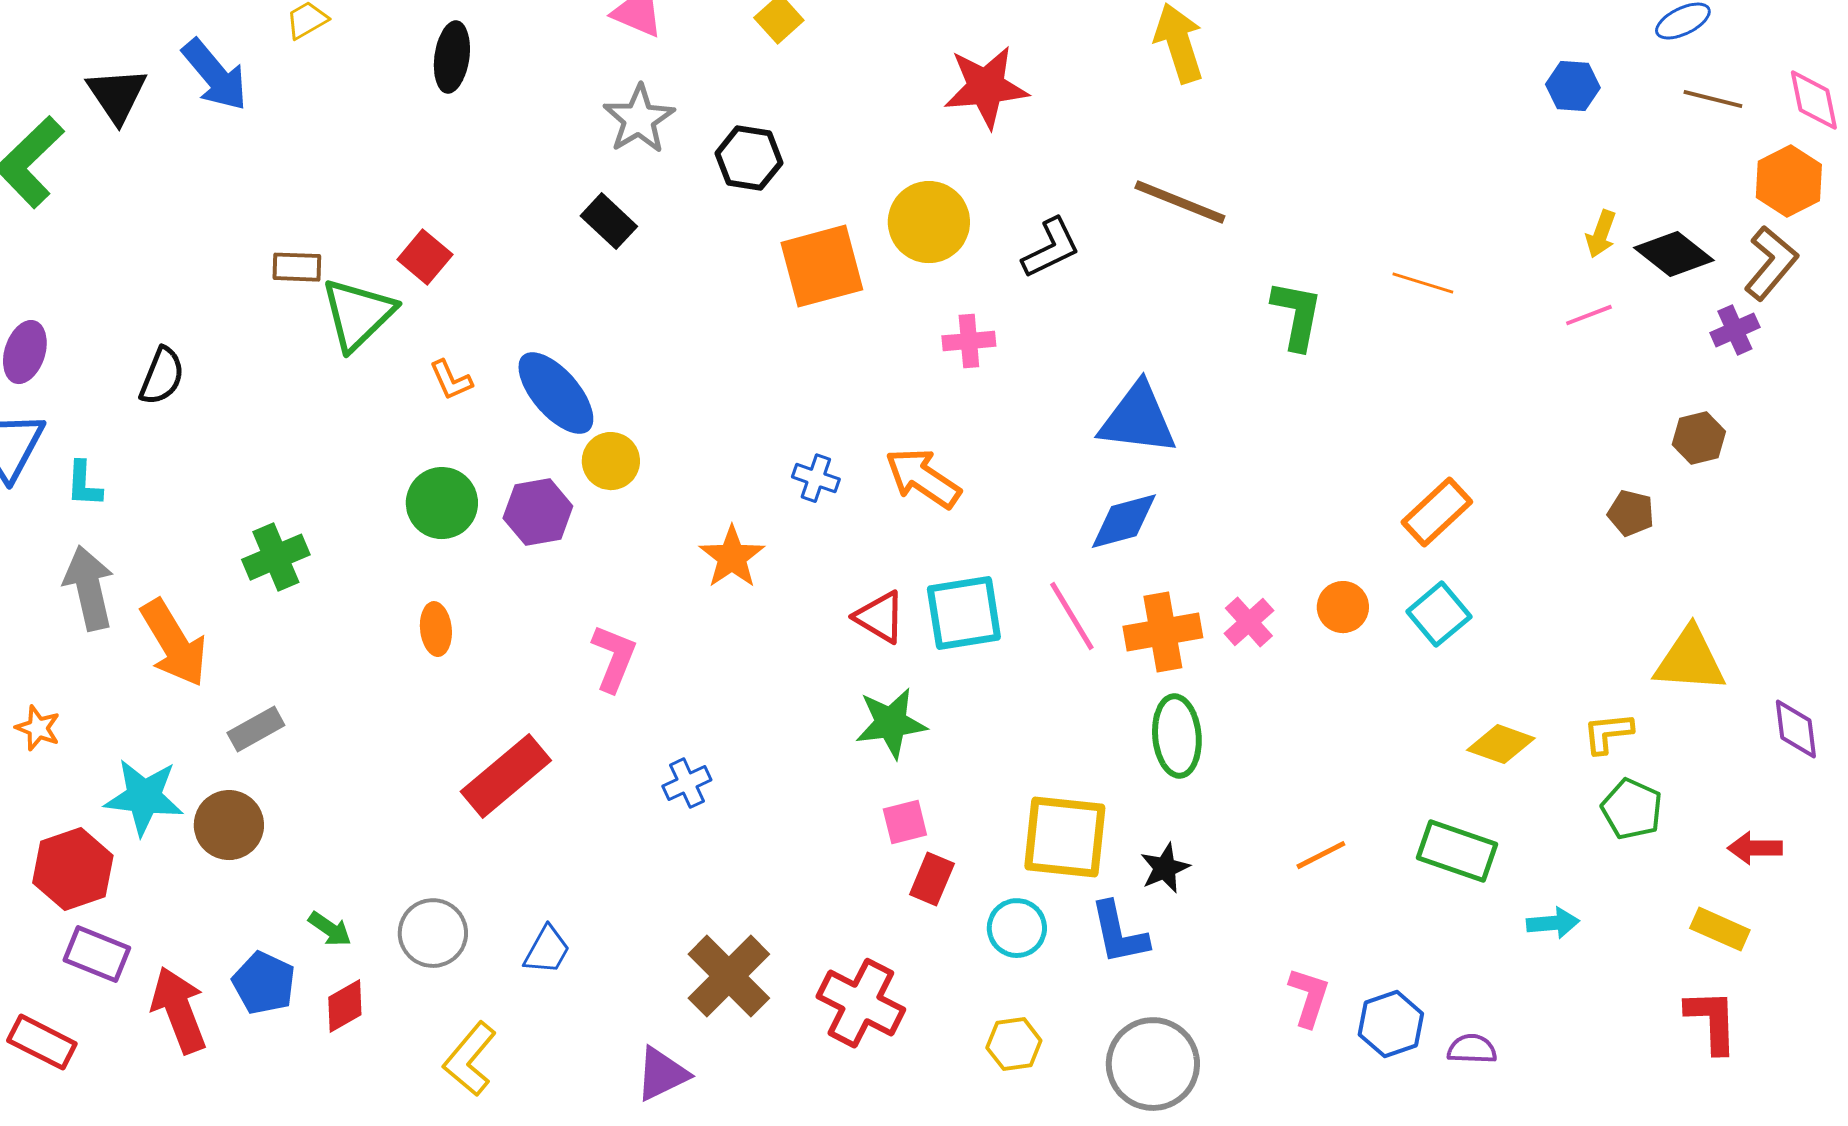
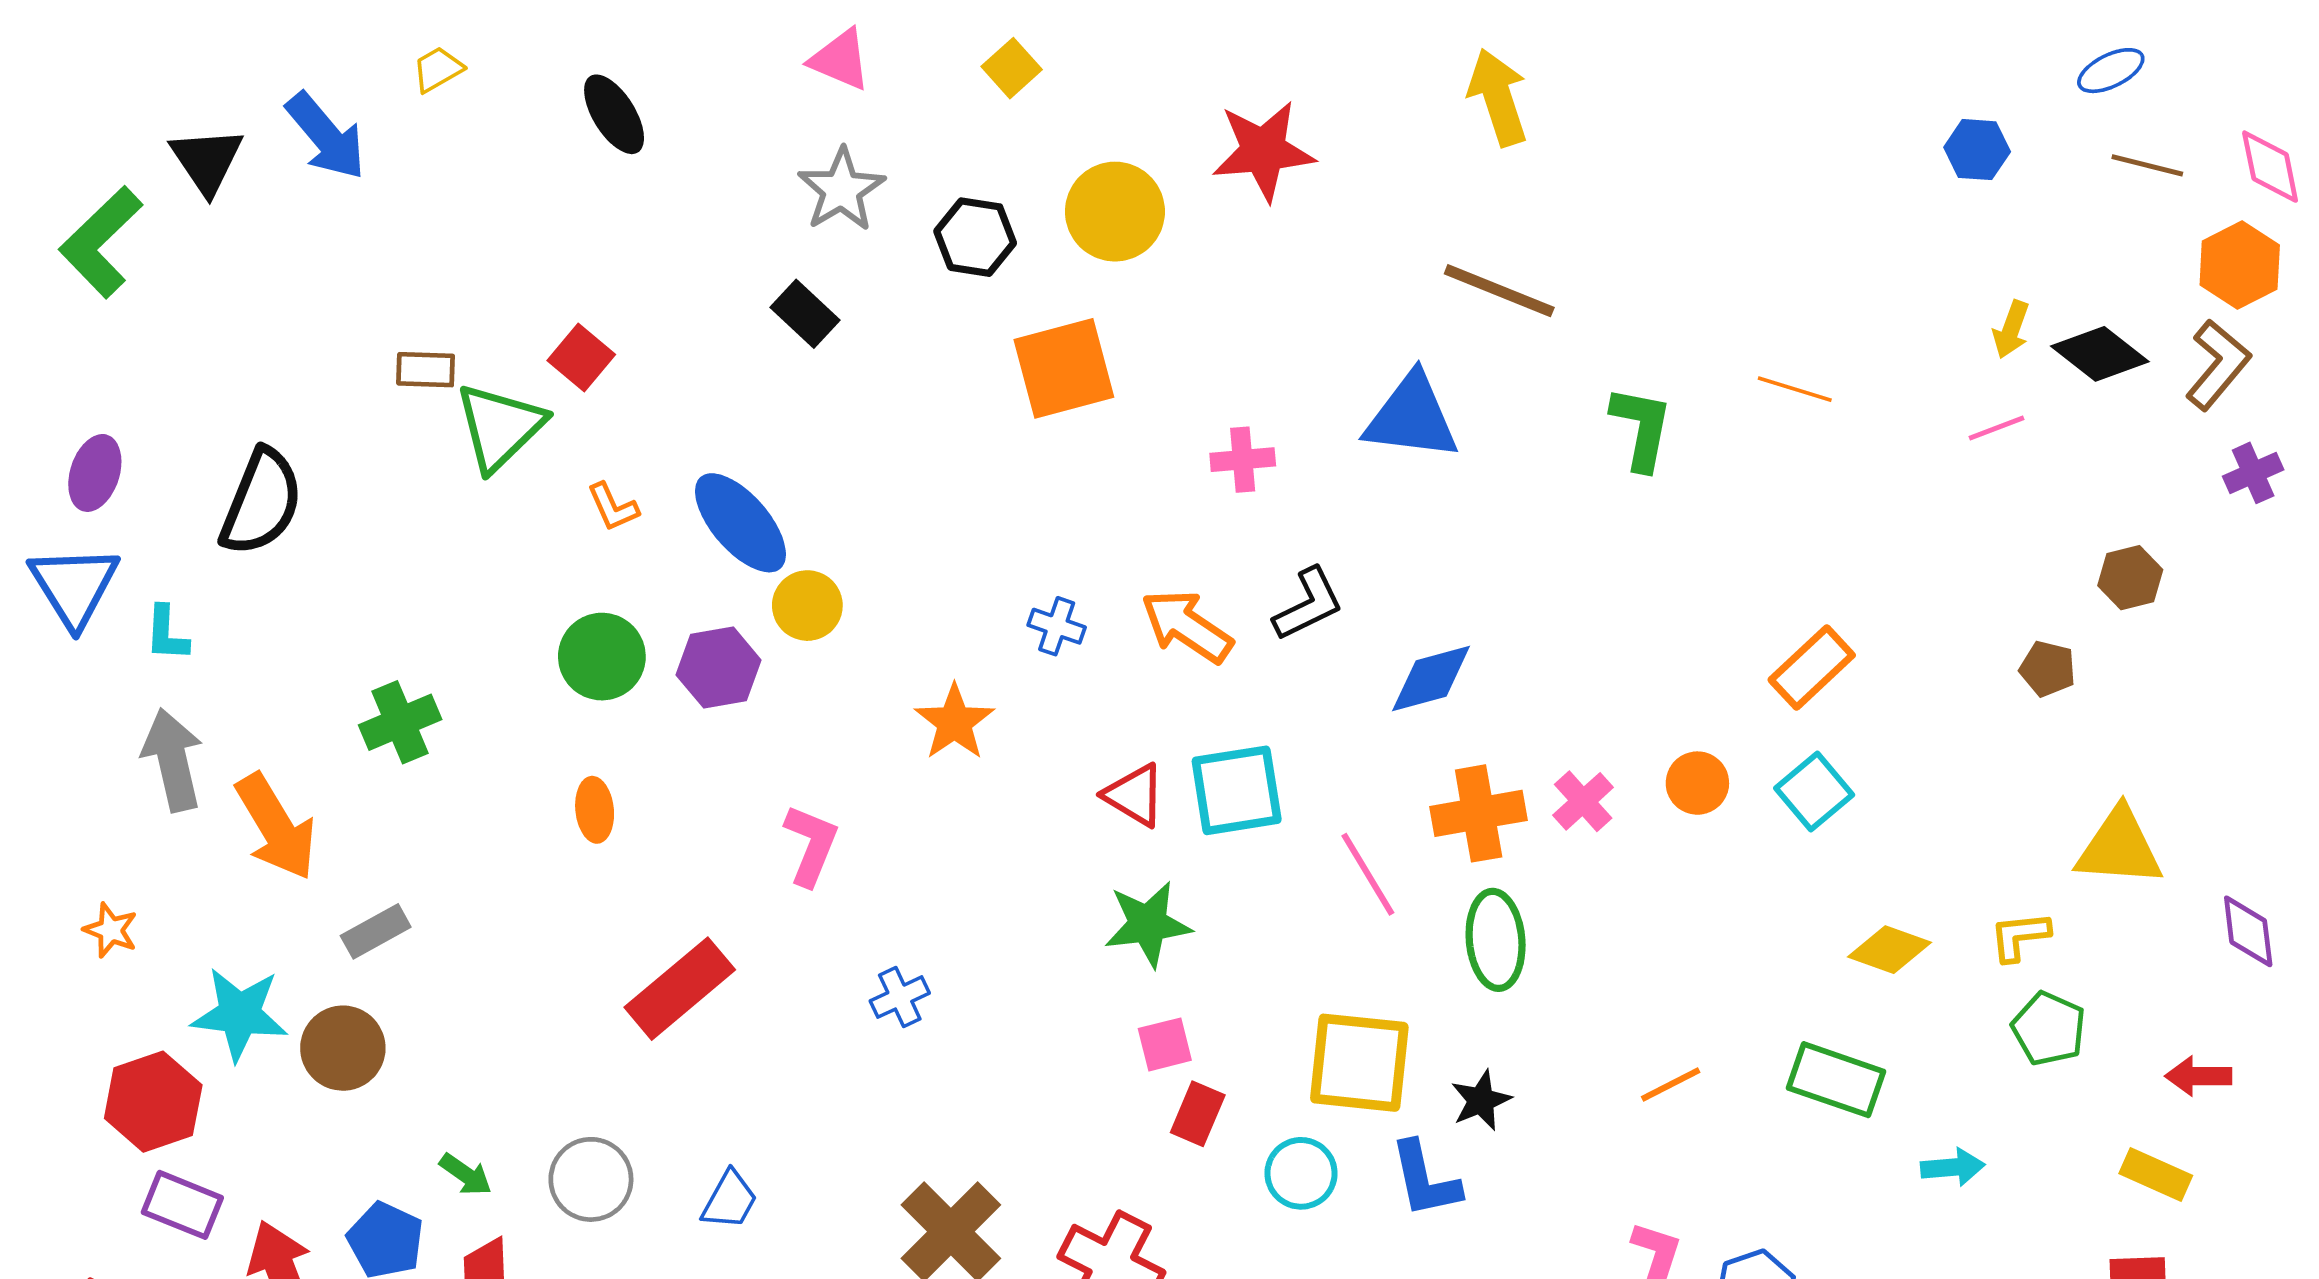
black ellipse: (452, 57) -> (614, 114), turned -40
yellow circle: (929, 222) -> (1115, 212), moved
black L-shape: (1051, 248) -> (1308, 604), moved
purple cross: (1735, 330) -> (2253, 473), moved
black semicircle: (162, 376) -> (261, 502), size x1.5
blue triangle: (1138, 419) -> (1412, 417), moved
pink line: (1072, 616) -> (1368, 874), moved

